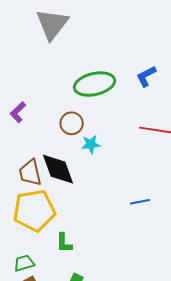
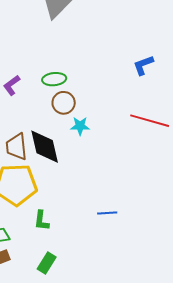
green ellipse: (94, 84) -> (54, 79), moved, size x0.6
blue line: (140, 202) -> (107, 213), moved

